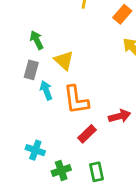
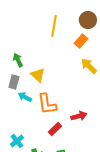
cyan arrow: (46, 90) -> (25, 97), turned -40
cyan cross: (35, 150) -> (17, 141), turned 32

